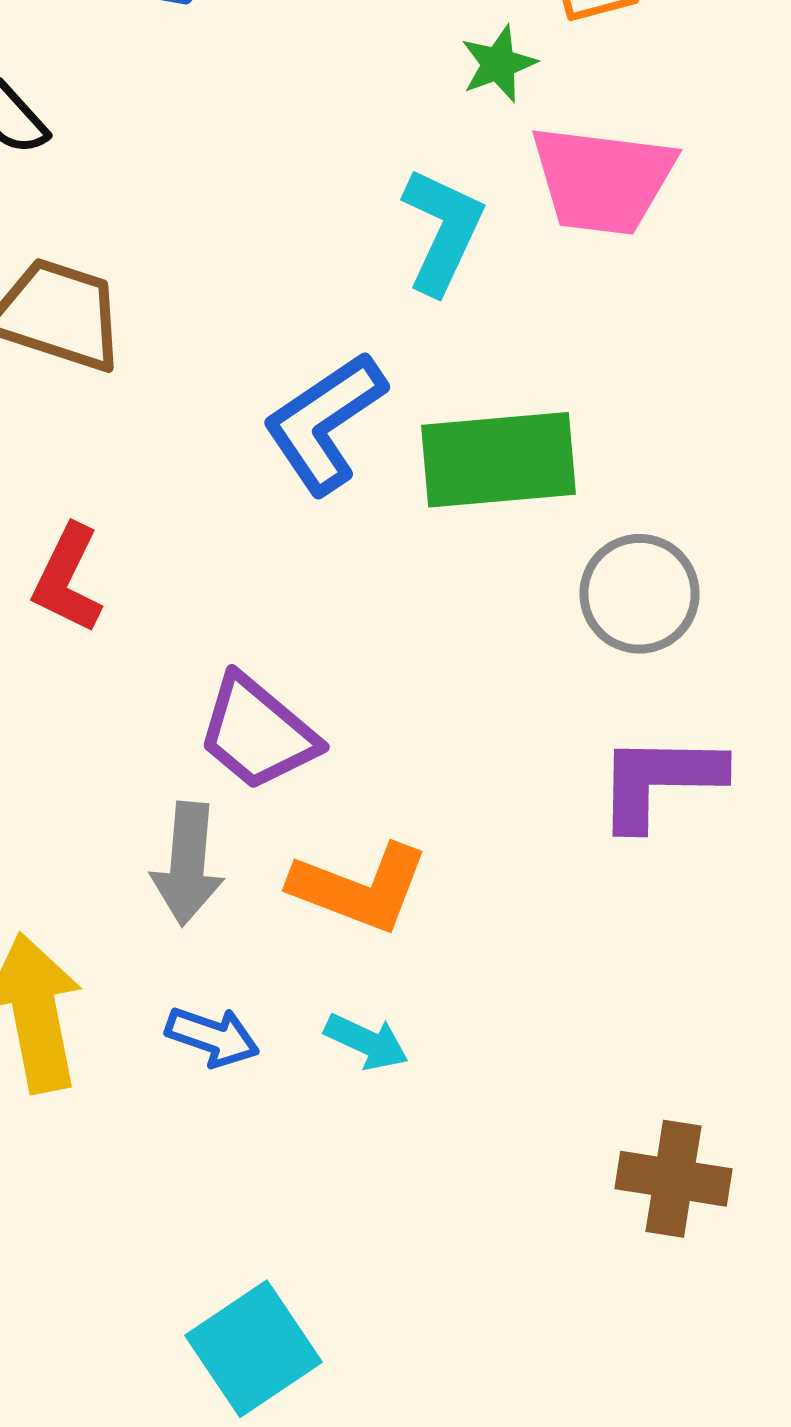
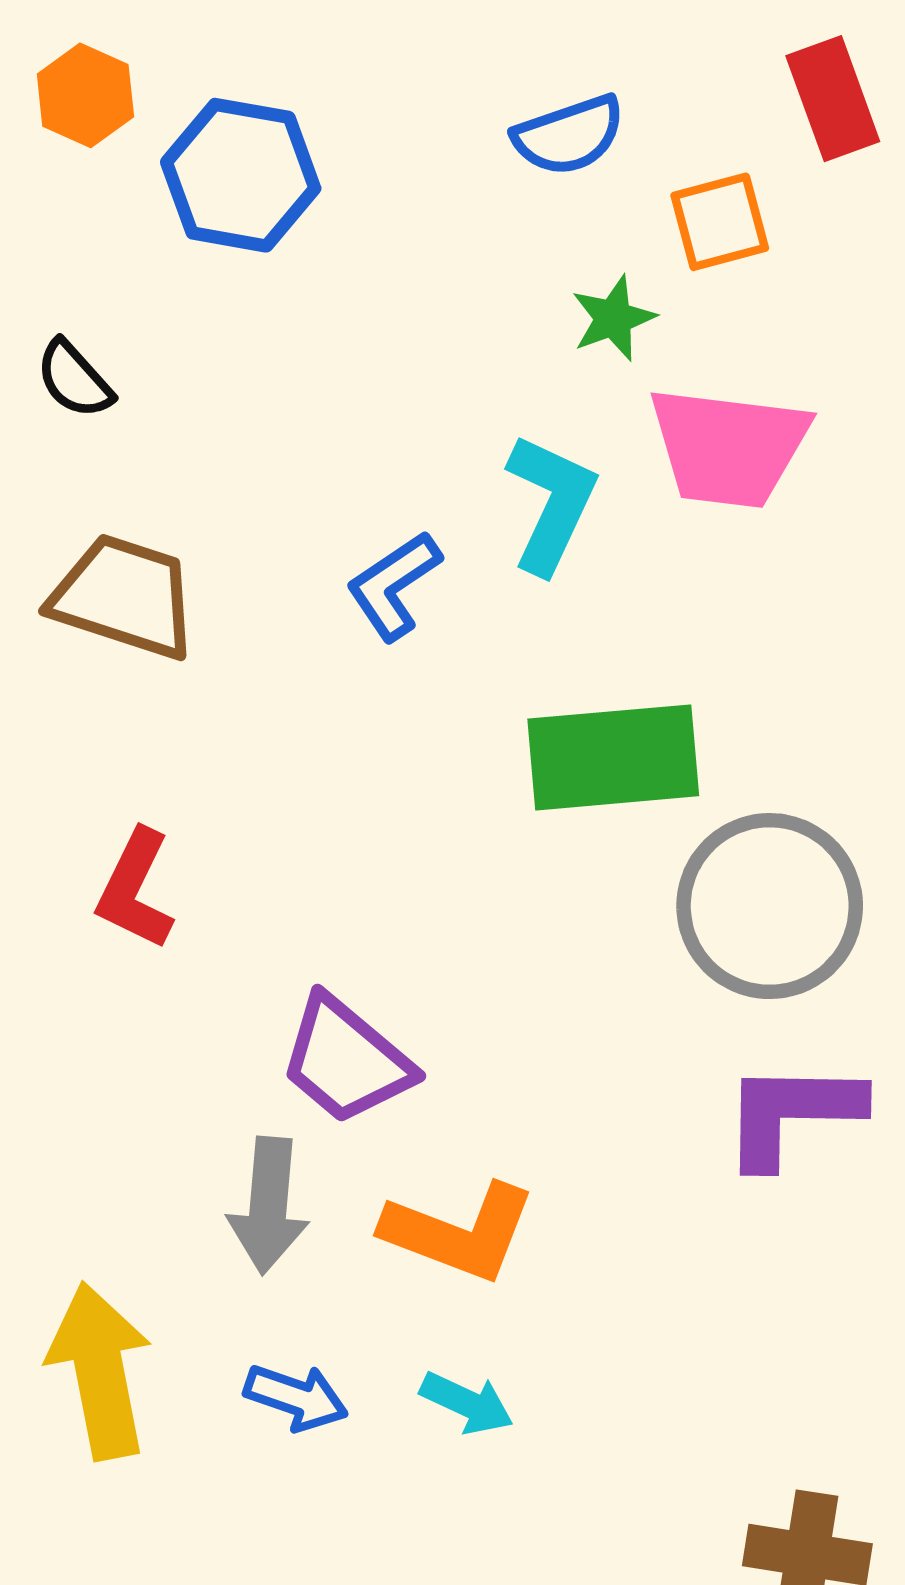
blue L-shape: (324, 423) -> (394, 586), moved, size x0.7
gray circle: (640, 594) -> (770, 906), size x1.4

